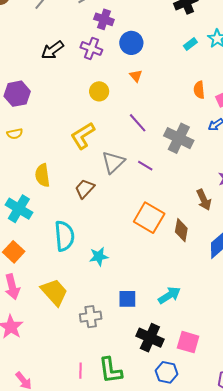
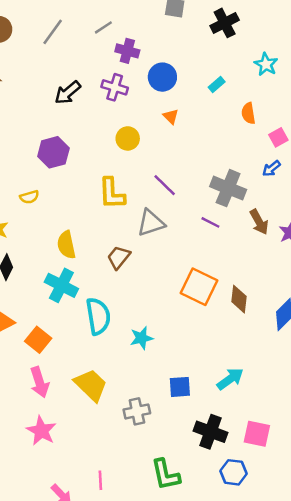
cyan rectangle: (190, 44) -> (217, 84), moved
orange semicircle: (199, 90) -> (248, 113), moved
purple hexagon: (17, 94) -> (53, 152), moved
purple line: (138, 123) -> (165, 185), moved
yellow L-shape: (83, 136) -> (112, 193), turned -56
gray triangle: (113, 162) -> (151, 223), turned 30
purple line: (145, 166) -> (210, 222), moved
brown arrow: (204, 200) -> (259, 222), moved
cyan cross: (19, 209) -> (61, 285), moved
pink line: (80, 371) -> (100, 480), moved

